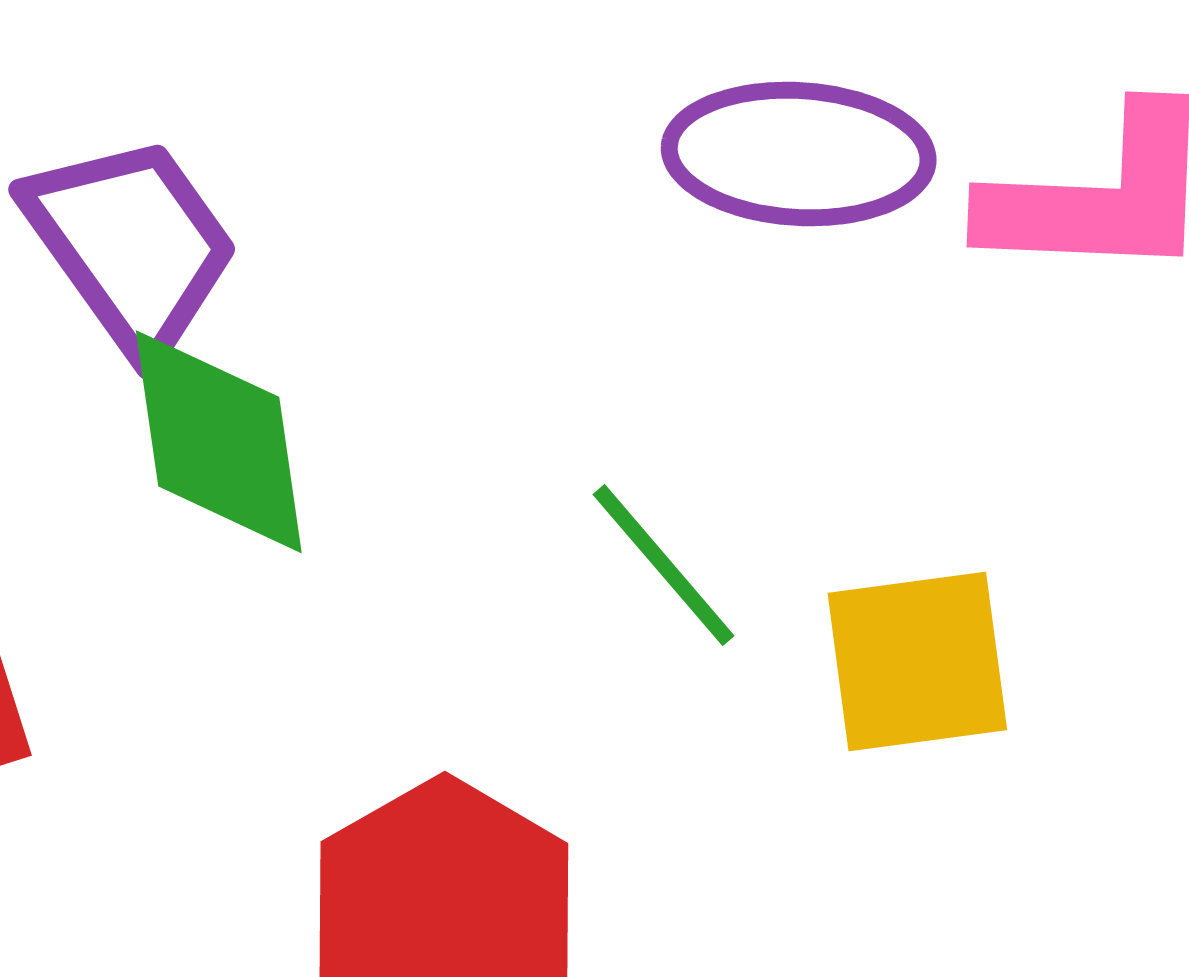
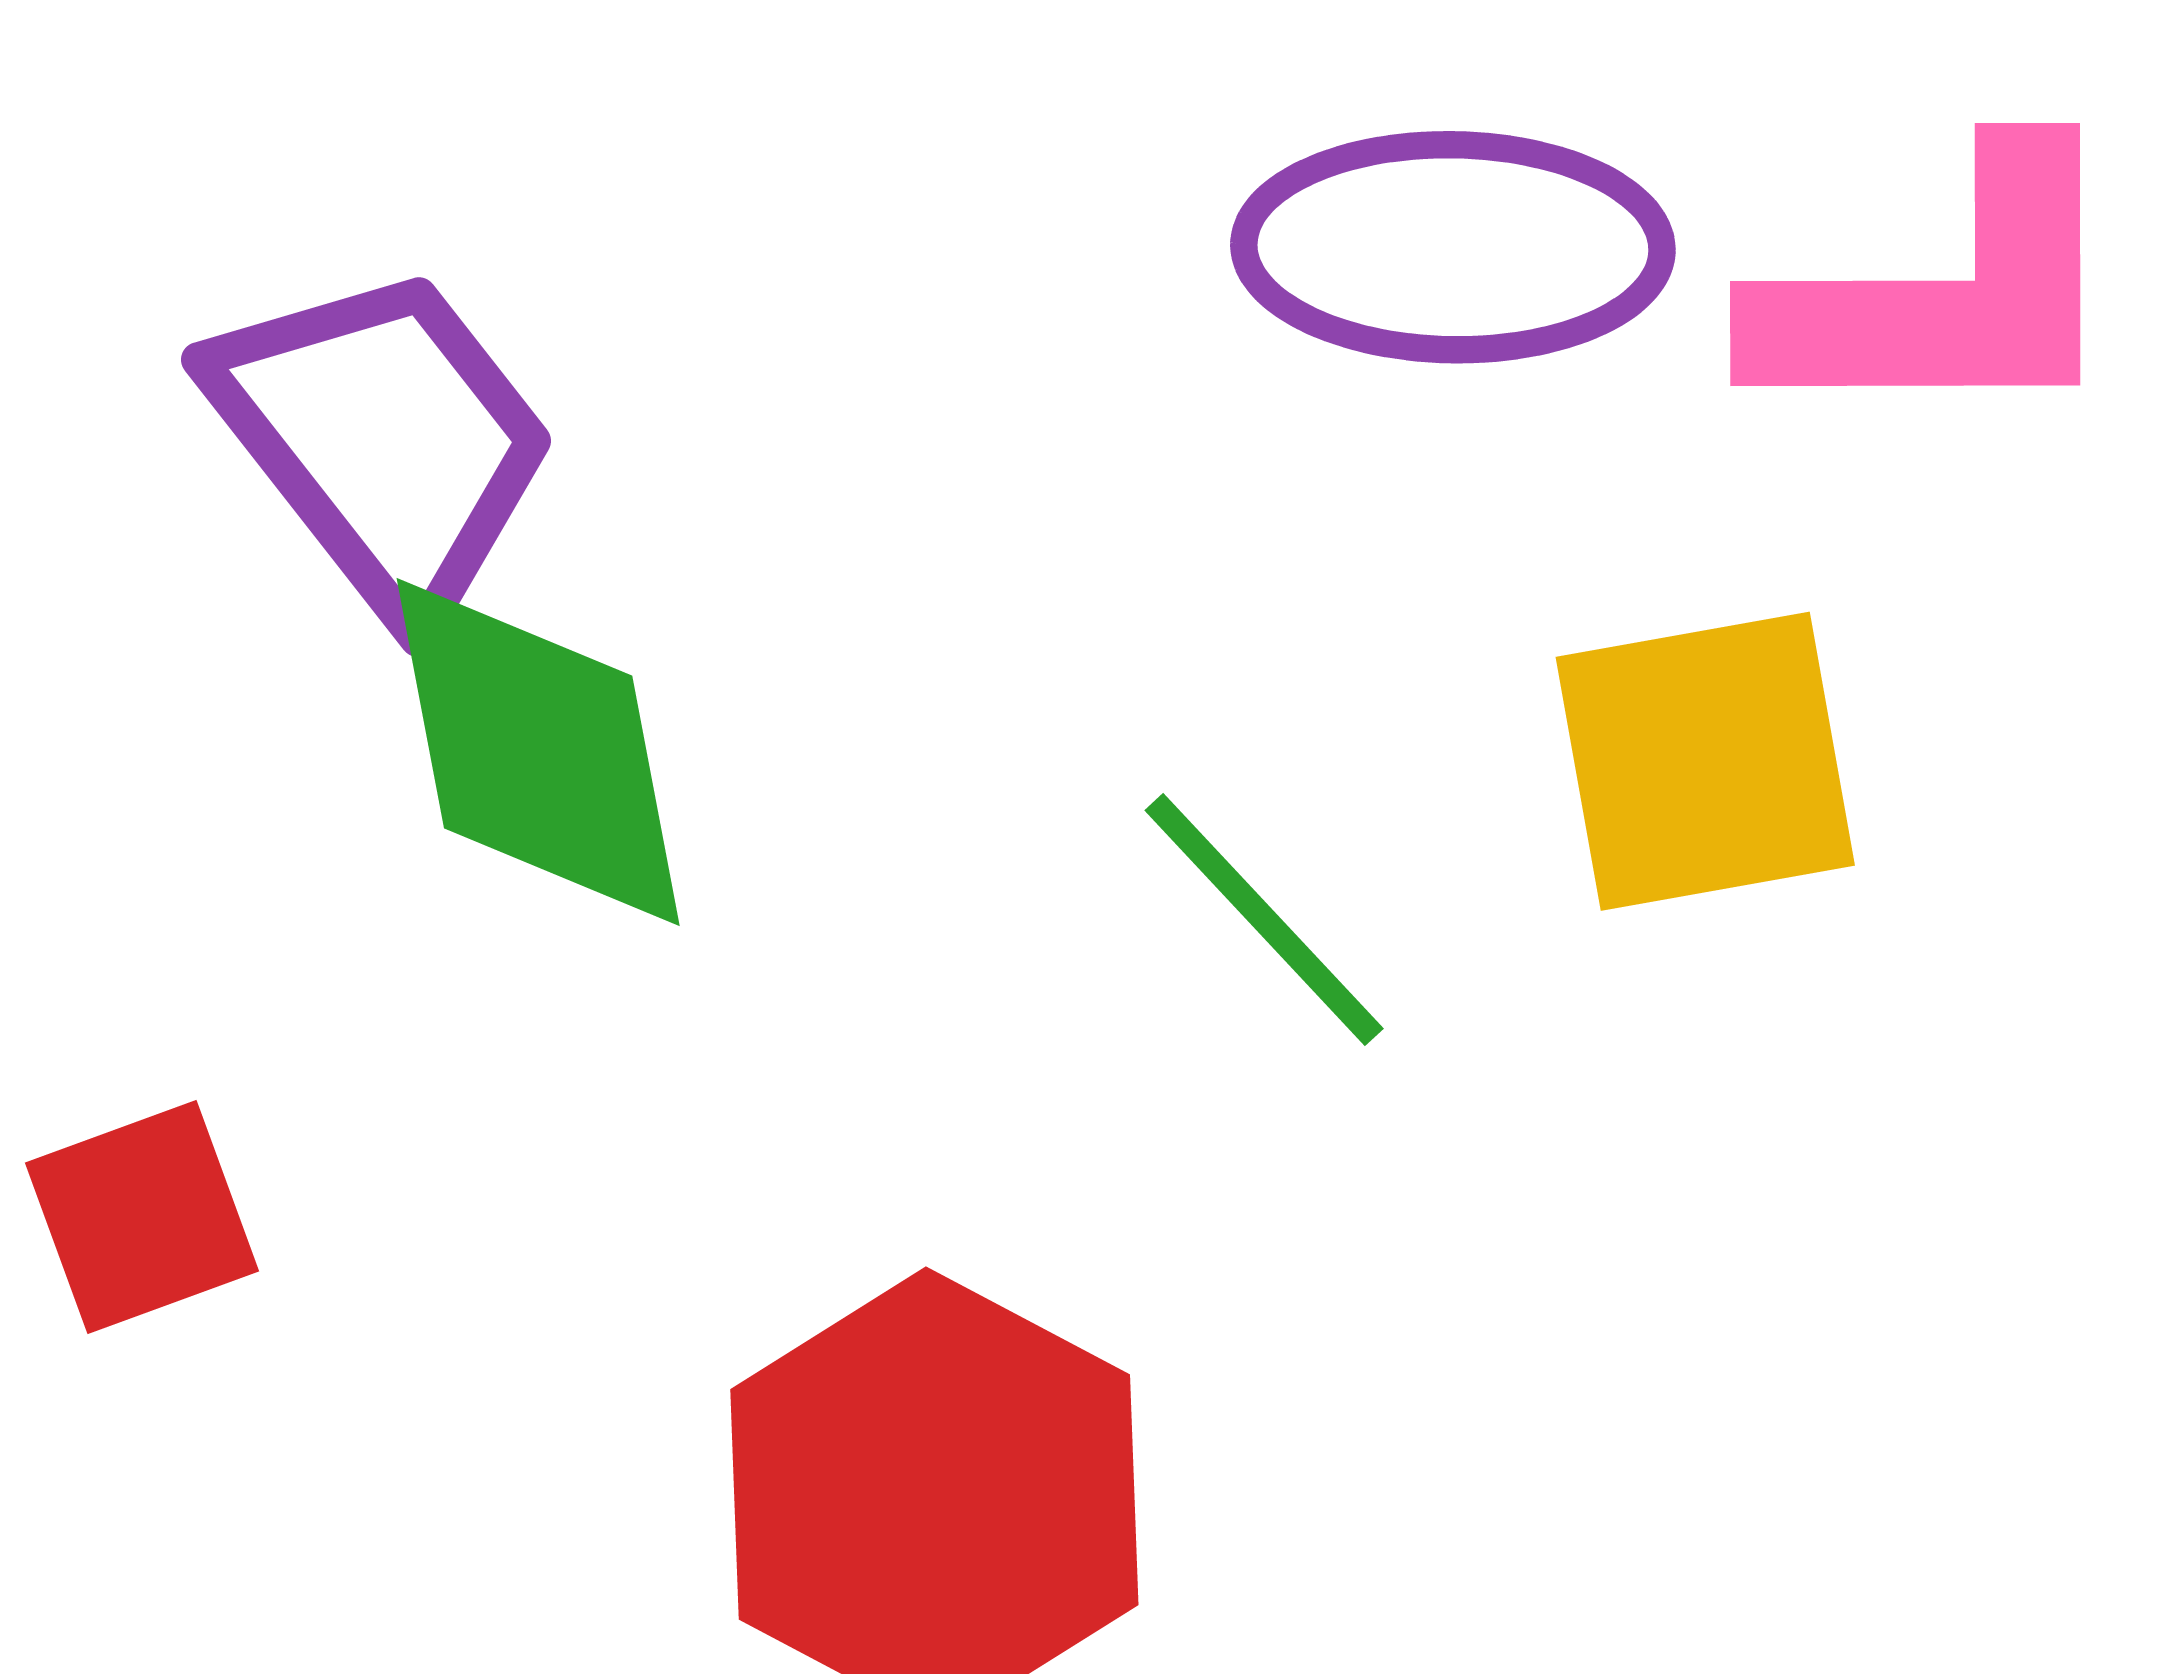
yellow square: (917, 662) -> (1705, 761), moved

